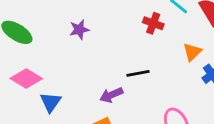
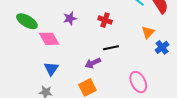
red cross: (153, 23) -> (105, 20), moved
pink diamond: (26, 78) -> (49, 39), moved, turned 30

